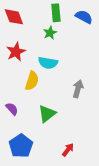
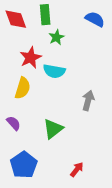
green rectangle: (56, 13) -> (45, 15), moved
red star: (16, 52) -> (30, 58), moved
yellow semicircle: (32, 81) -> (23, 88), moved

